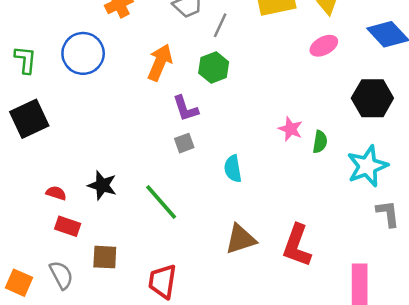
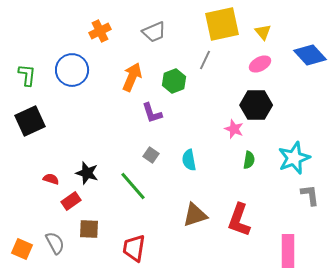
gray line: (220, 25) -> (205, 60), moved
black hexagon: (372, 98) -> (256, 105), moved
green semicircle: (320, 142) -> (249, 160), moved
gray square: (184, 143) -> (151, 155), moved, turned -35
red rectangle: (68, 226) -> (71, 201), moved, turned -54

